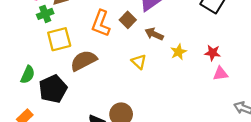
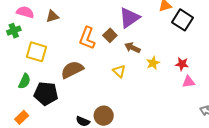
green cross: (45, 14) -> (14, 31), moved
yellow square: (59, 39) -> (36, 52), moved, turned 30
black pentagon: (53, 89) -> (46, 94), turned 30

